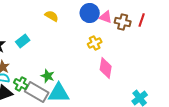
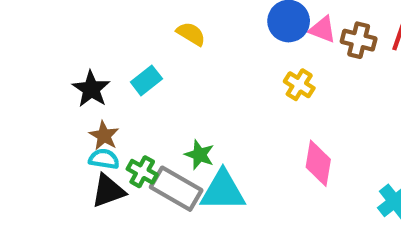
yellow semicircle: (52, 16) -> (191, 34), moved
yellow cross: (95, 43) -> (299, 85), turned -32
pink diamond: (106, 68) -> (318, 163), moved

